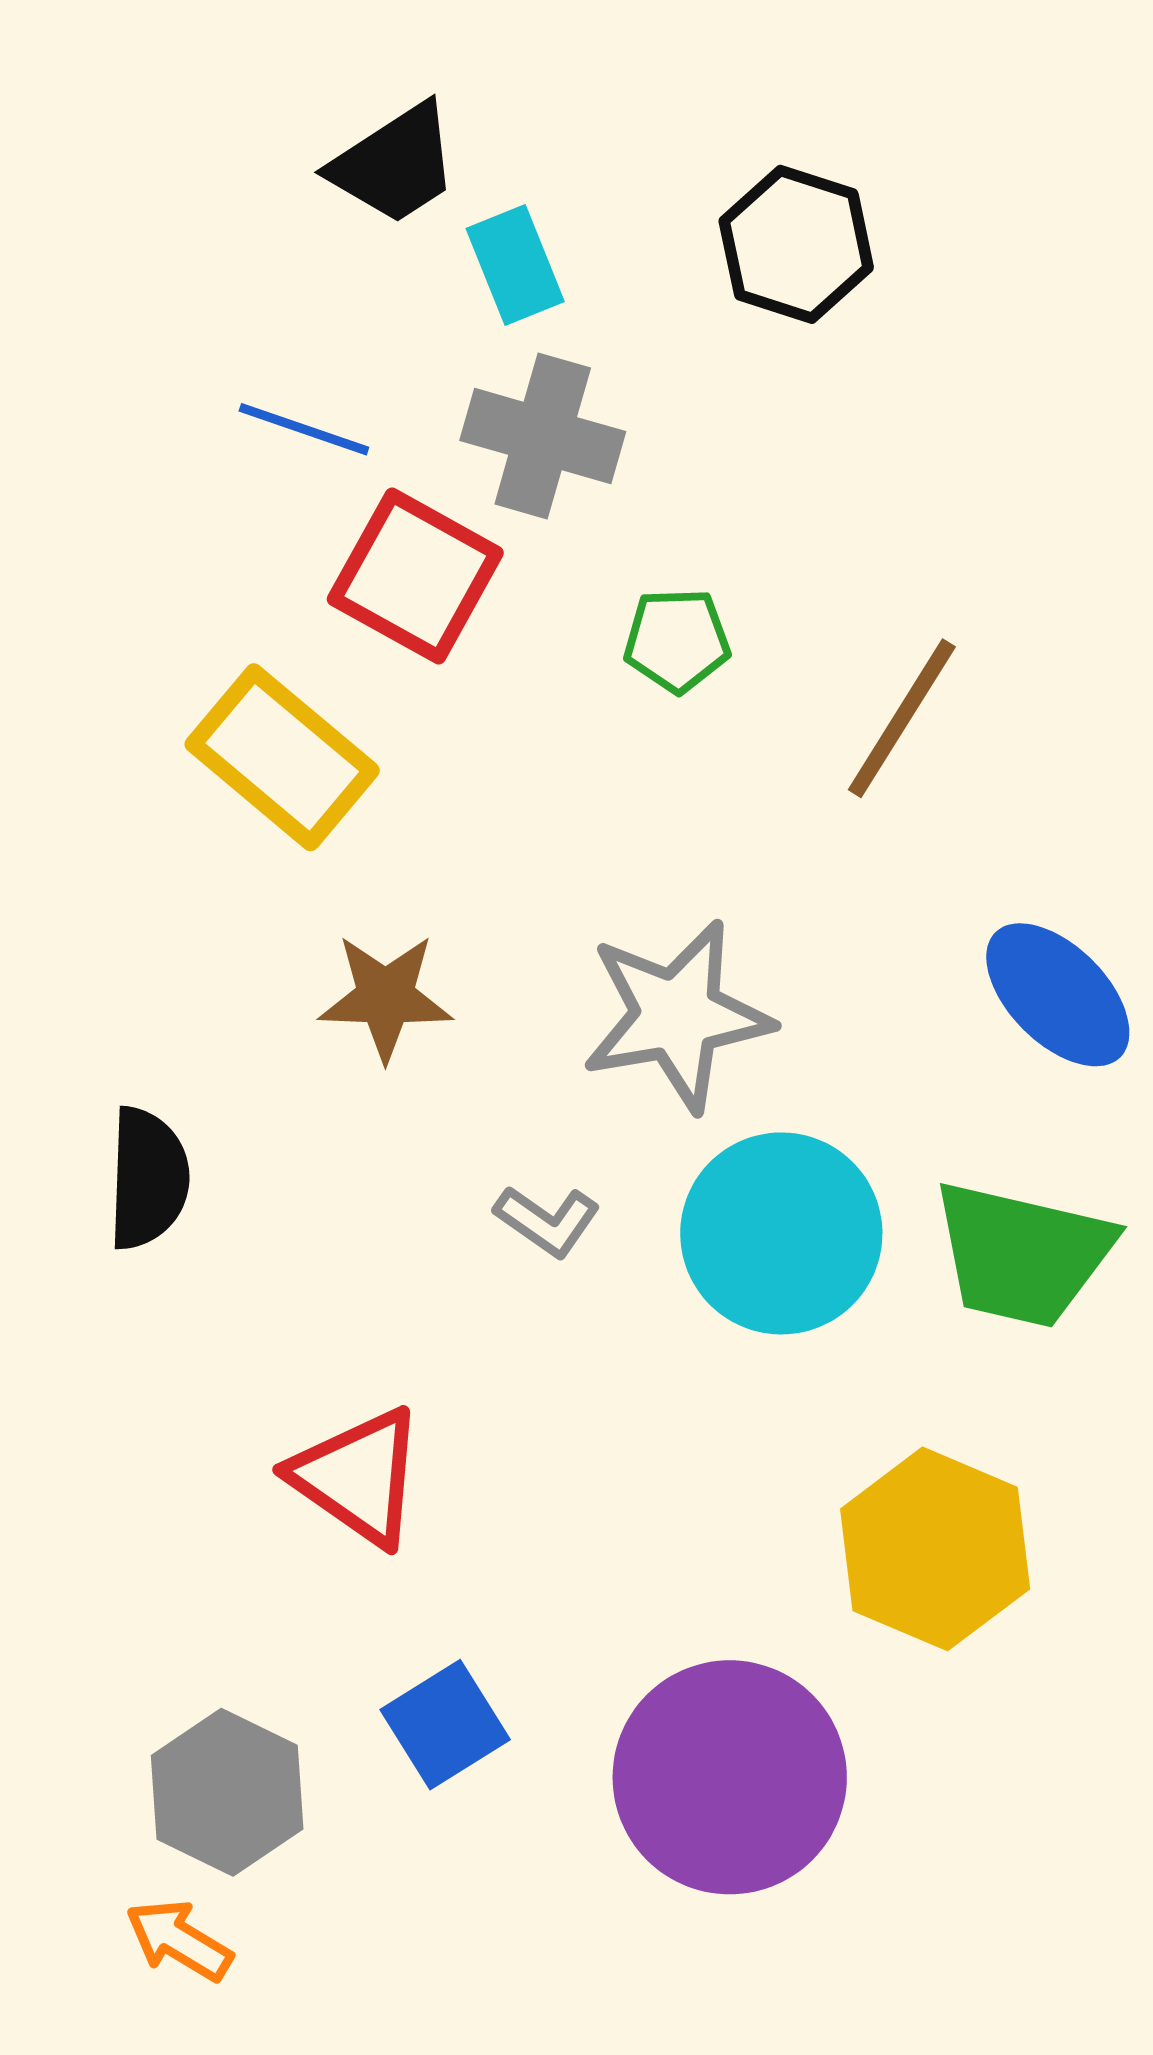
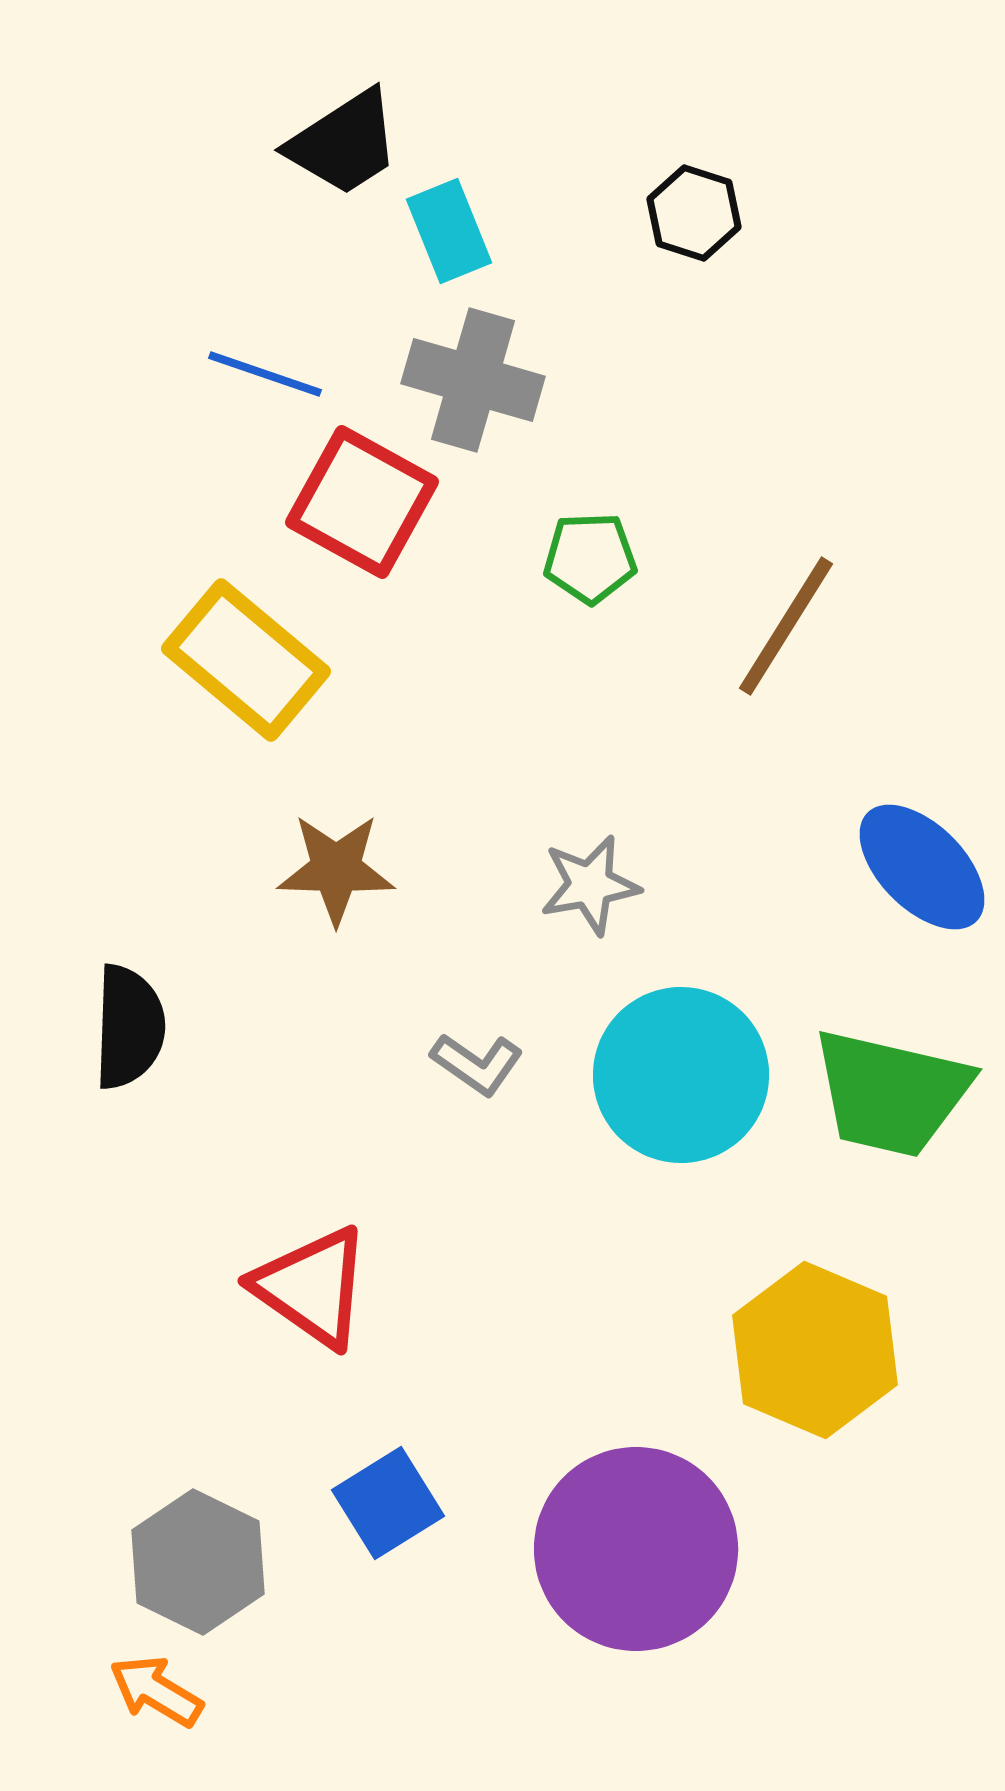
black hexagon: (796, 244) -> (694, 213), size x0.7
gray star: (677, 1015) -> (590, 885), size x0.6

